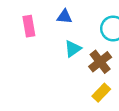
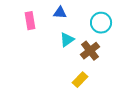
yellow rectangle: (101, 93) -> (80, 80), moved

